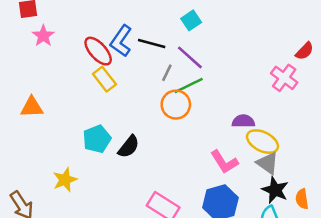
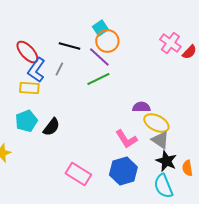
blue L-shape: (121, 41) -> (36, 70), moved
gray line: (167, 73) -> (59, 69), moved
pink cross: (284, 78) -> (170, 43), moved
yellow rectangle: (104, 79) -> (29, 88), moved, turned -48
orange circle: (176, 105) -> (107, 41), moved

